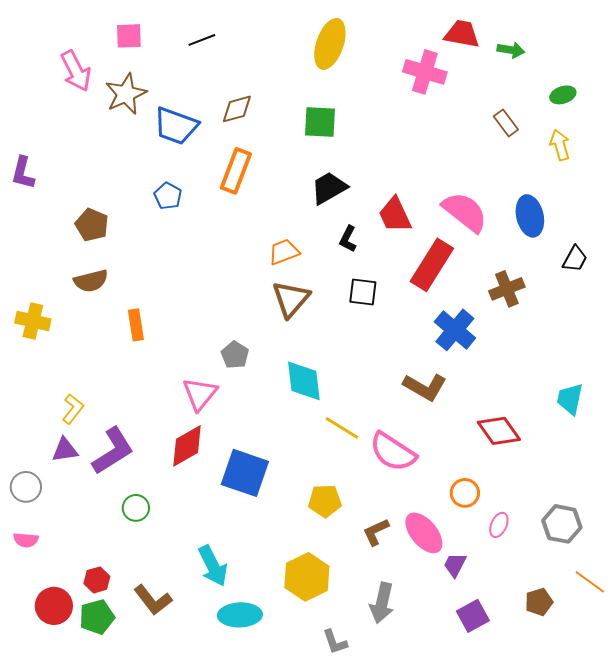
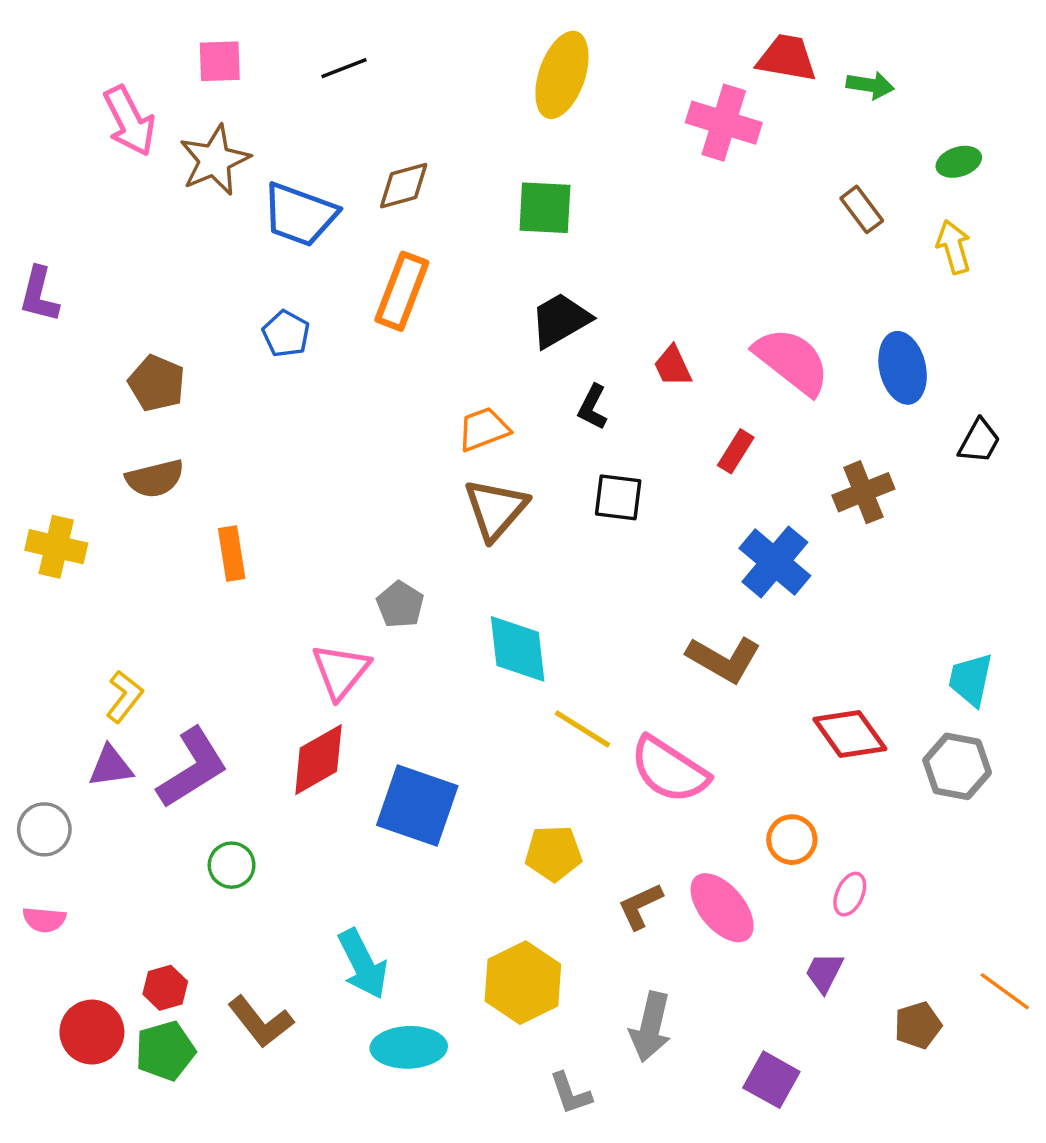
red trapezoid: (395, 215) -> (673, 366), size x0.7
red rectangle: (432, 265) -> (736, 451), size x0.5
gray hexagon: (562, 524) -> (957, 766), moved
purple trapezoid: (455, 565) -> (824, 972), moved
purple square: (473, 616) -> (771, 1080), moved, turned -32

